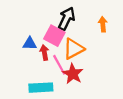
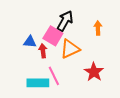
pink line: (59, 65) -> (54, 76), moved
red star: (73, 74) -> (94, 72), moved

